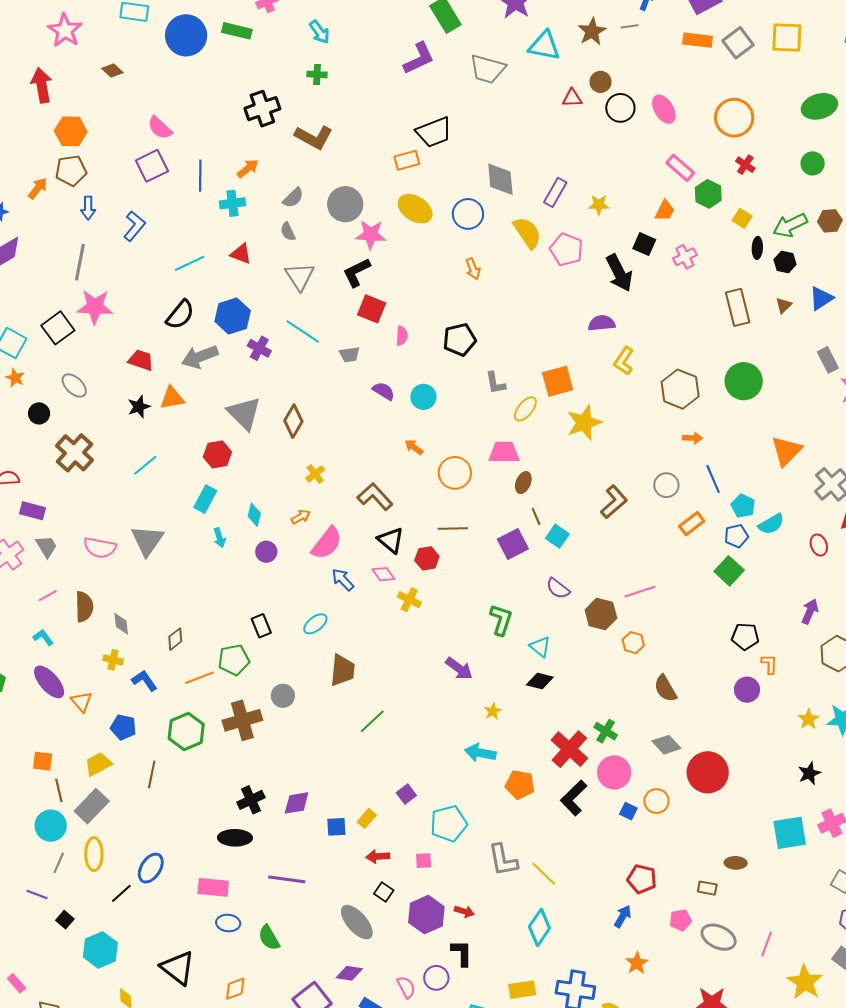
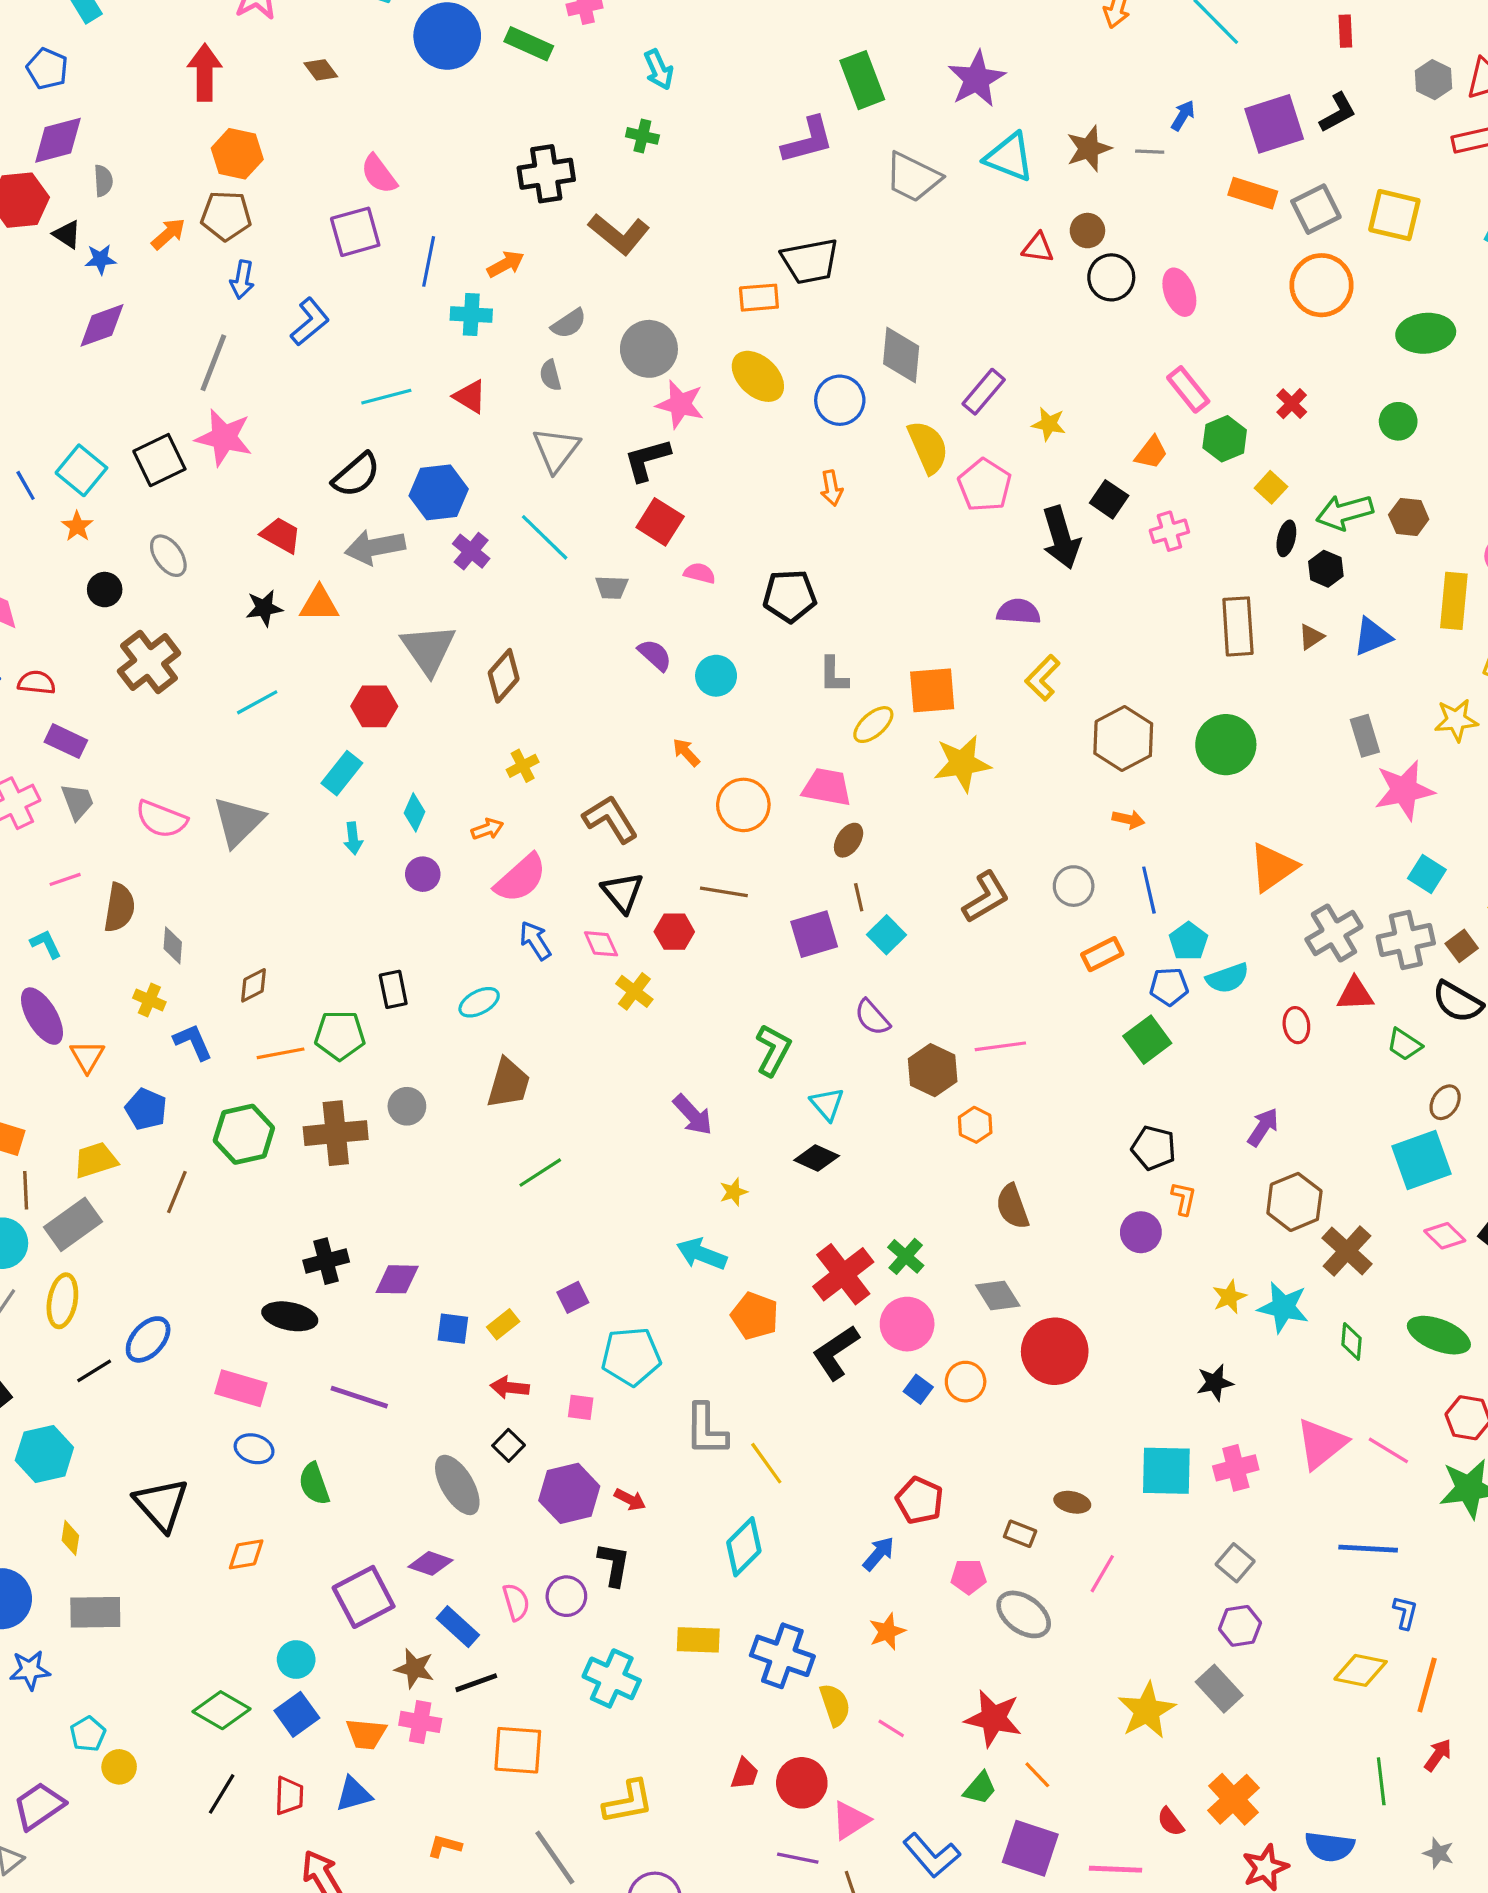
orange circle: (734, 118) -> (1322, 285), moved
pink semicircle: (402, 336) -> (700, 573), turned -90
pink line: (767, 944) -> (1102, 1574), moved

